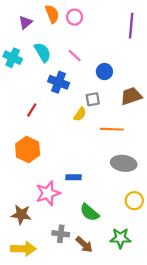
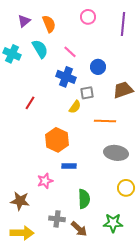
orange semicircle: (52, 14) -> (49, 24), moved
pink circle: (75, 17) -> (88, 17), moved
blue cross: (59, 82) -> (66, 77), moved
orange hexagon: (28, 149) -> (57, 140), moved
pink star: (48, 193) -> (45, 181), size x0.7
green semicircle: (90, 212) -> (84, 199), turned -132

